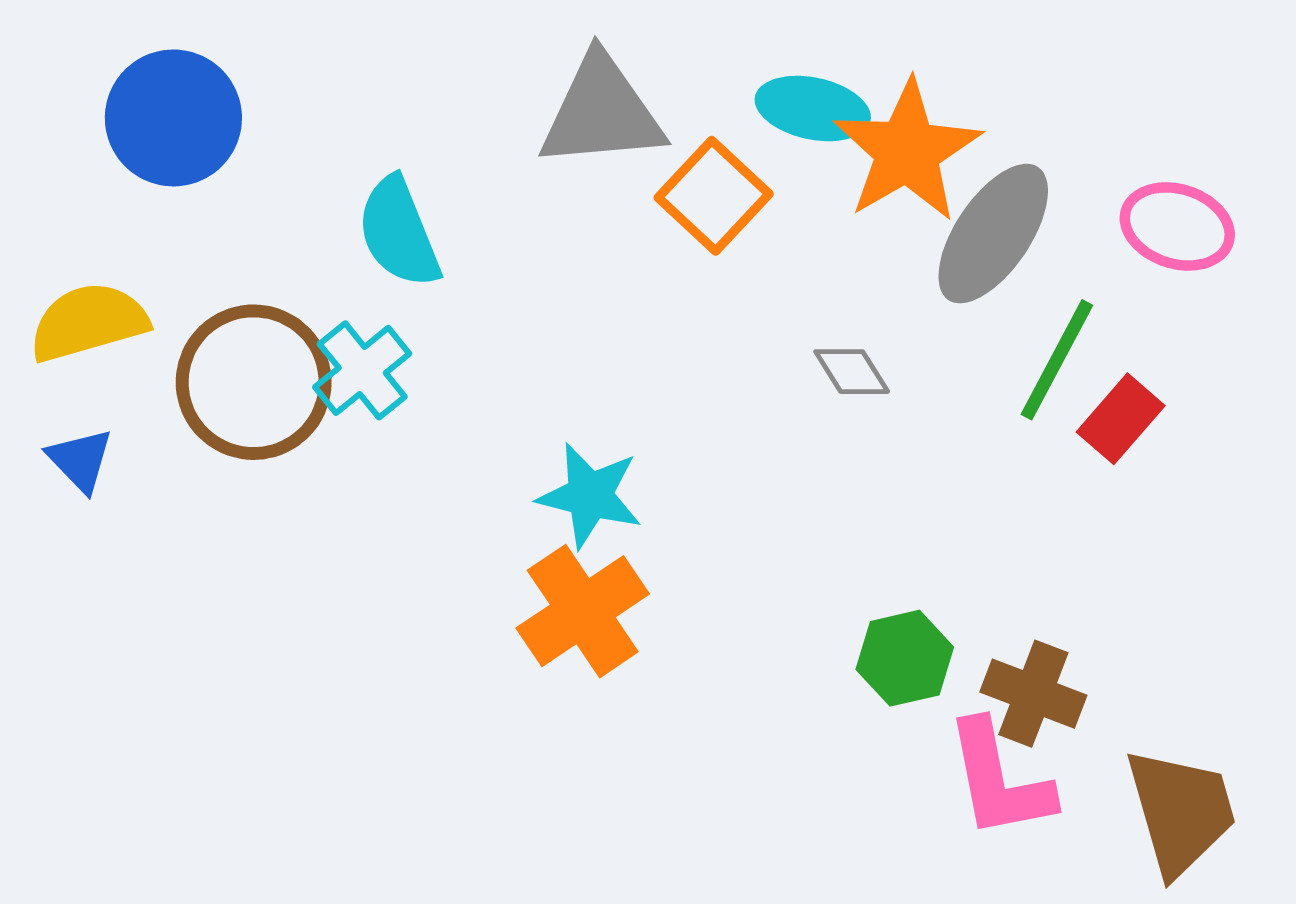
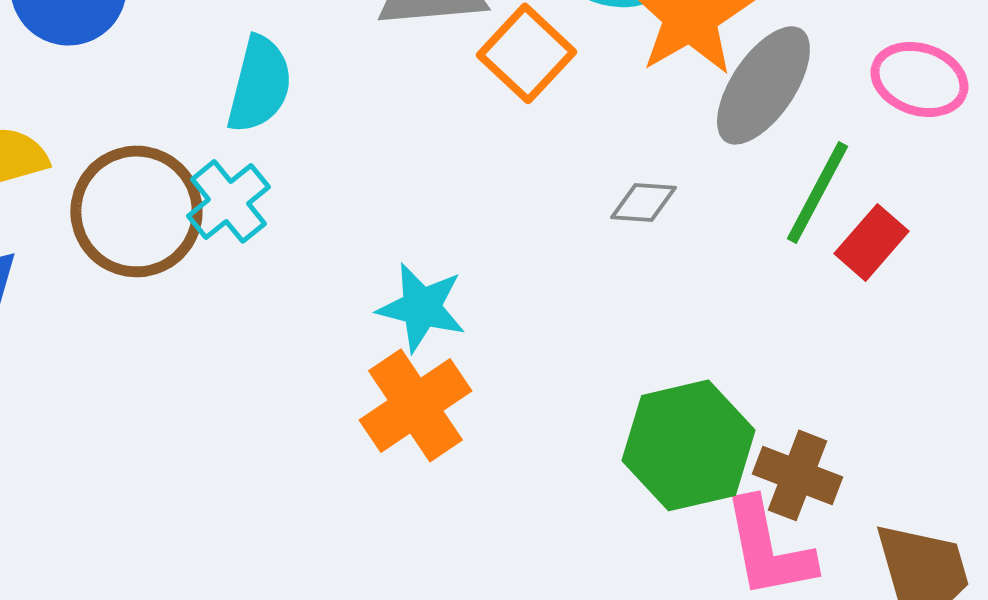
cyan semicircle: (399, 232) -> (259, 84), turned -144
gray diamond: (852, 372) -> (643, 202), turned -54
green hexagon: (905, 658) -> (688, 445), size x1.6

